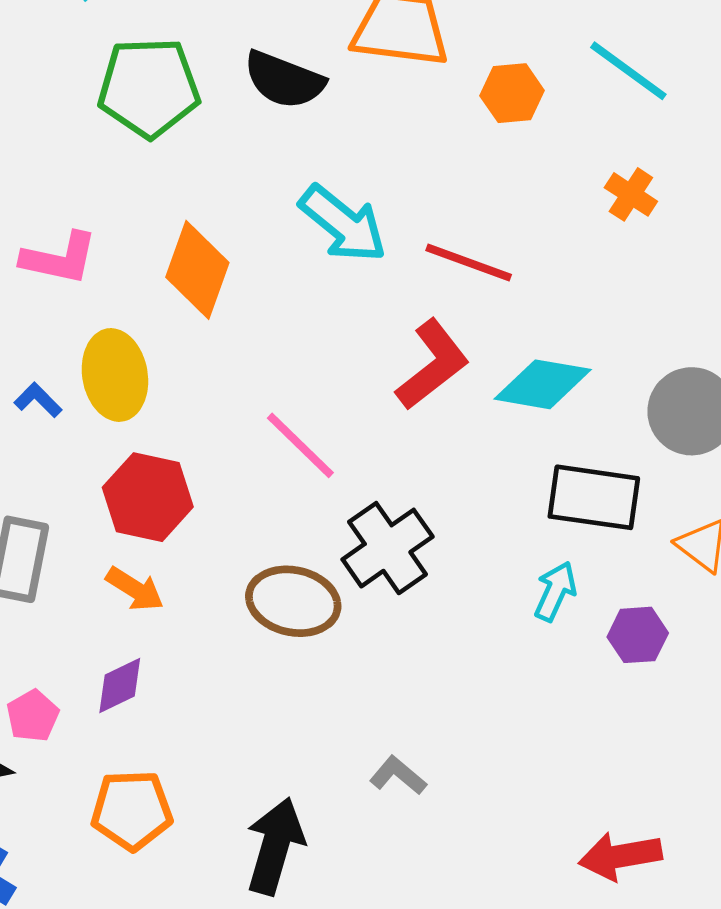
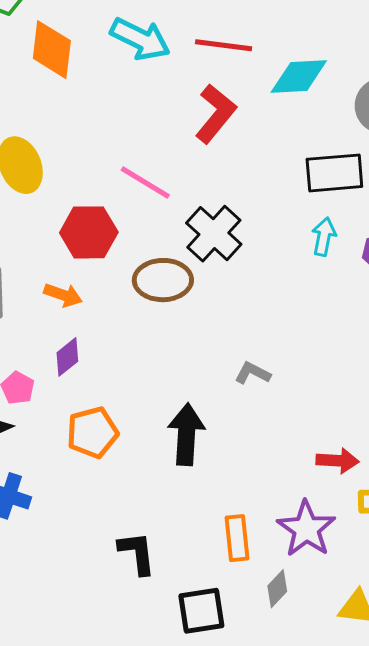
orange diamond: (197, 270) -> (52, 50), moved
cyan diamond: (543, 384) -> (299, 77), moved
red hexagon: (148, 497) -> (89, 232), moved

